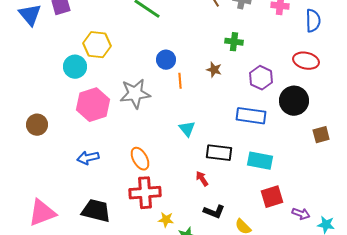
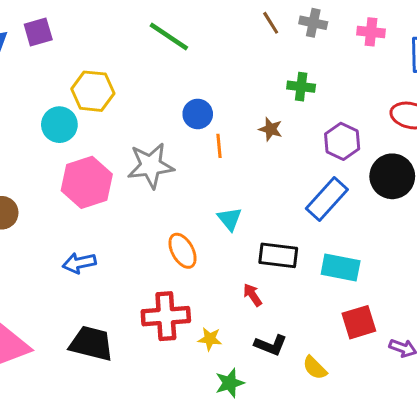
blue rectangle: (251, 116) -> (327, 199), turned -56
orange ellipse: (140, 159) -> (183, 251), moved
yellow star: (166, 220) -> (210, 339), moved

